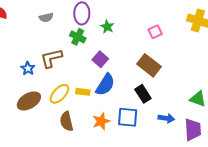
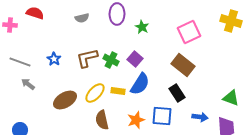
pink square: (155, 32) -> (189, 32), size x1.6
green cross: (78, 37) -> (111, 60), moved
blue star: (28, 68) -> (54, 59), moved

